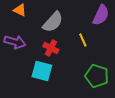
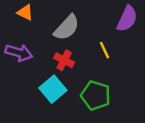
cyan square: (42, 71) -> (53, 89), turned 35
green pentagon: (97, 76) -> (96, 95), moved

